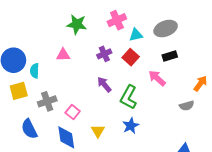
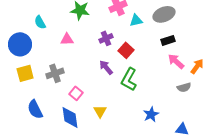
red square: (131, 57) -> (126, 50), moved
cyan semicircle: (35, 71) -> (40, 22), moved, turned -32
pink arrow: (157, 78) -> (176, 61), moved
gray cross: (47, 101) -> (55, 73), moved
blue star: (131, 126) -> (151, 114), moved

